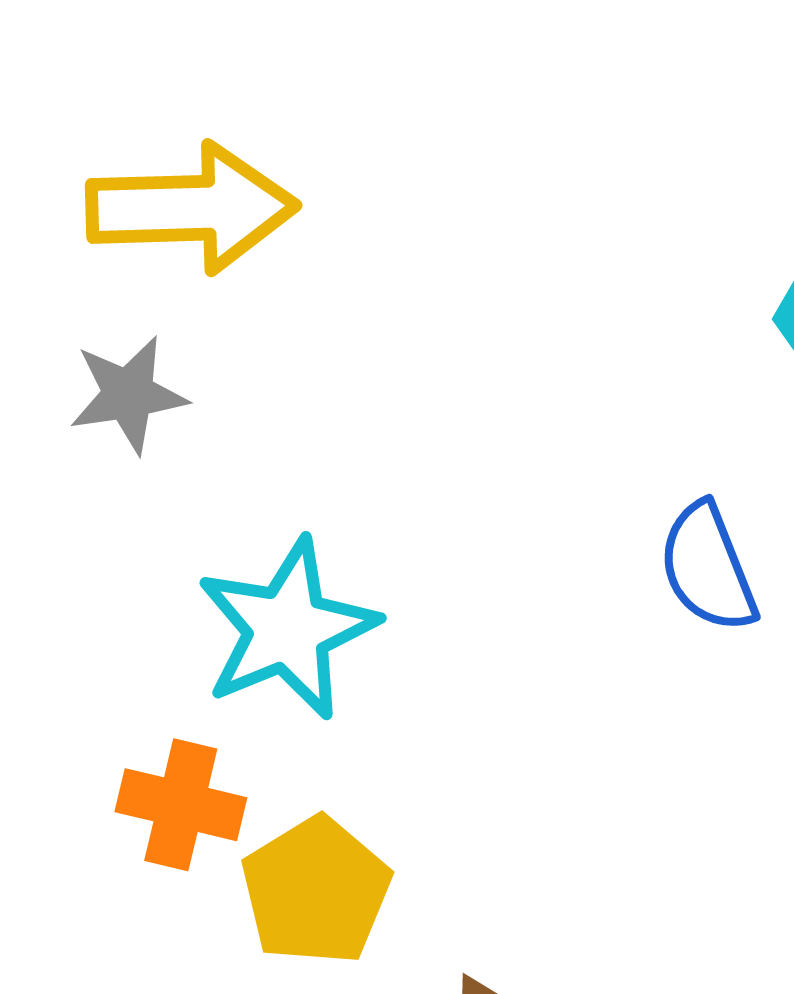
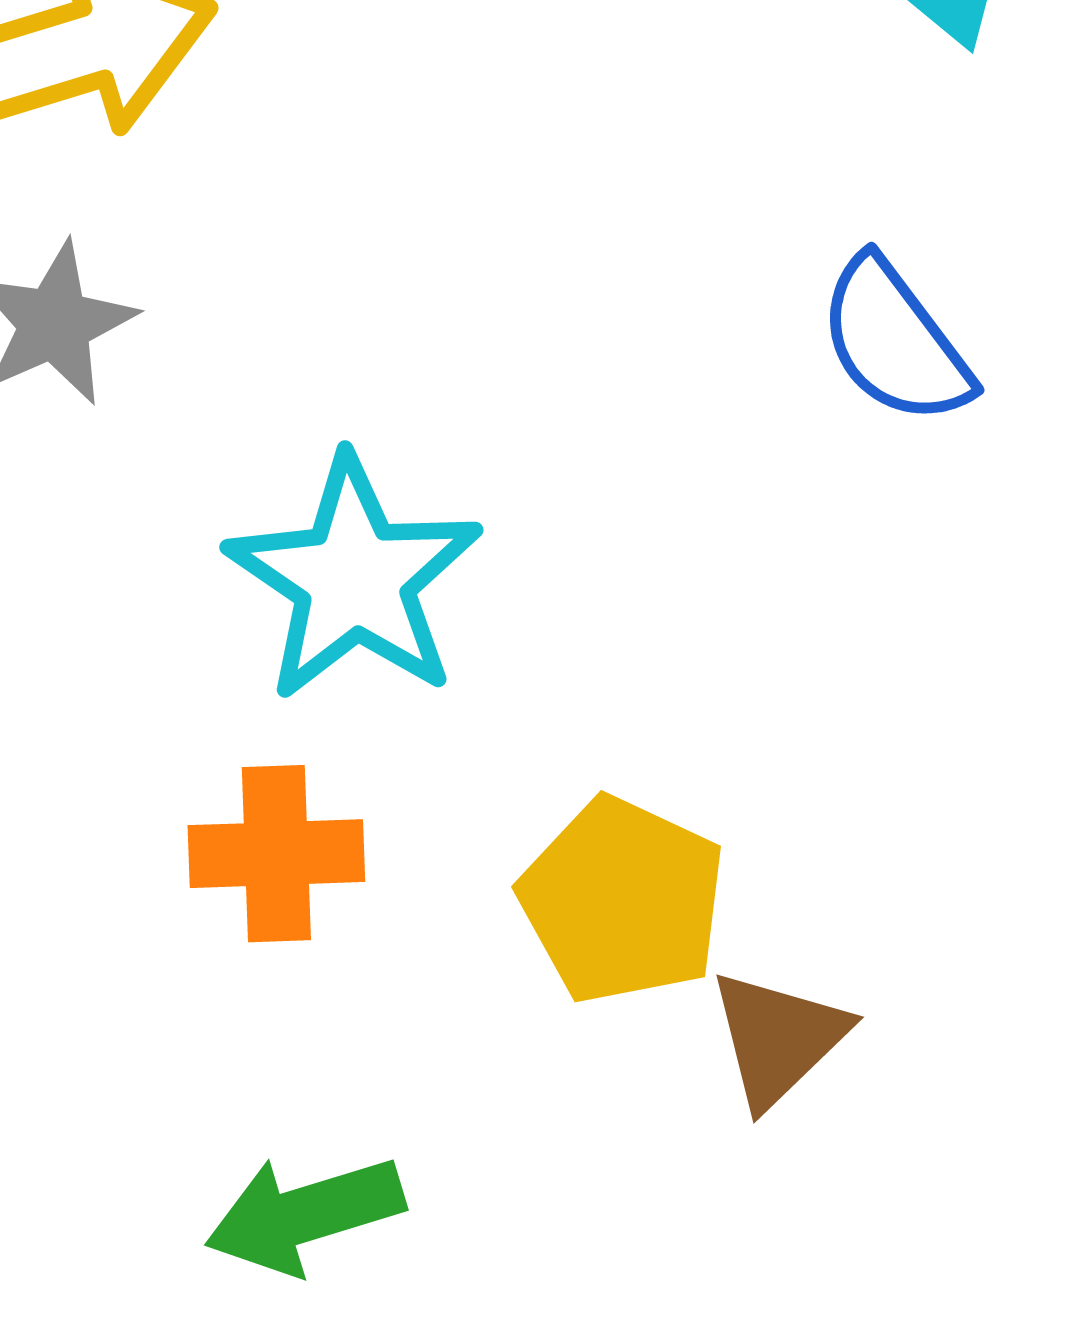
yellow pentagon: (316, 891) -> (623, 900), moved

